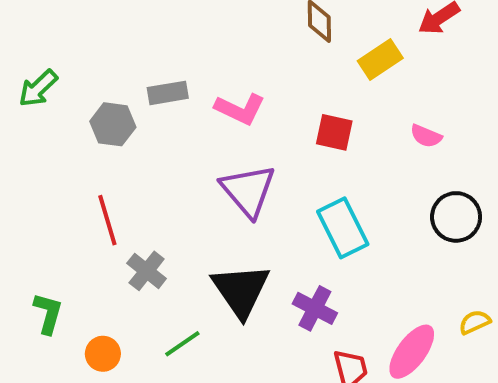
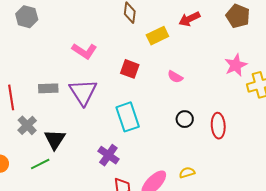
gray rectangle: (168, 93) -> (48, 88), moved
gray hexagon: (113, 124) -> (27, 17), moved
black circle: (456, 217) -> (185, 119), size x0.7
black triangle: (241, 290) -> (55, 139), moved, size x0.7

